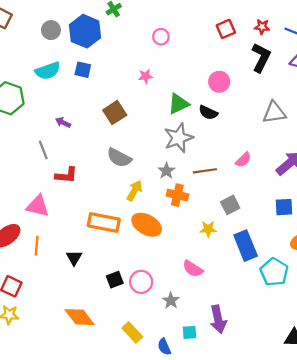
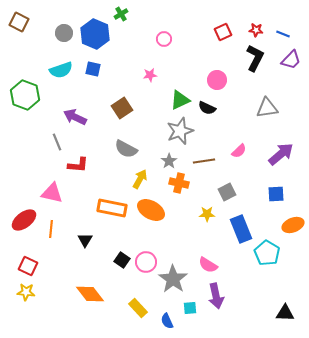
purple arrow: (63, 122) -> (75, 117), size x1.6
pink semicircle: (193, 269) -> (208, 265), moved
black square: (115, 280) -> (122, 260), turned -35
gray star: (171, 301) -> (173, 279), size x1.8

